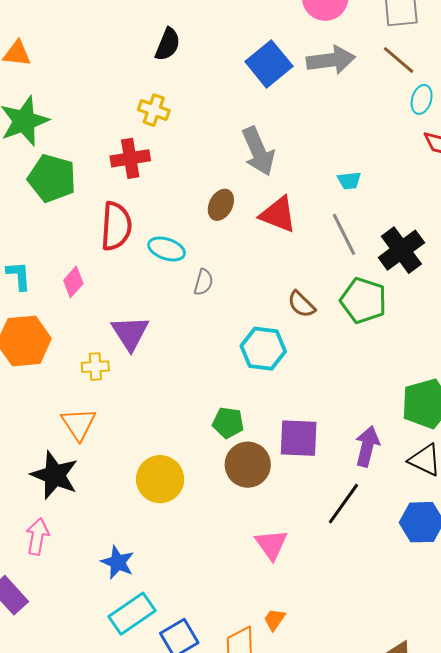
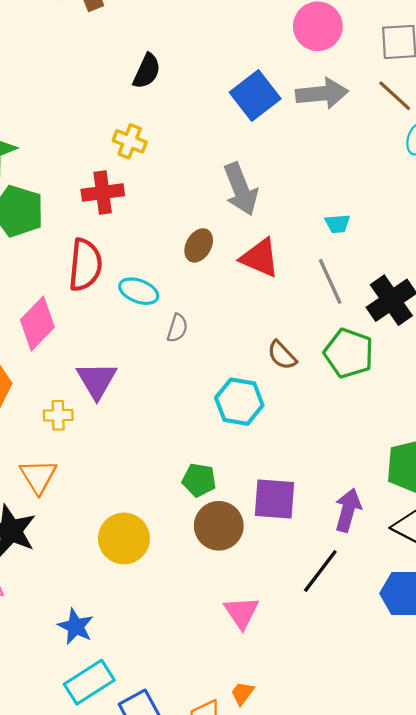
pink diamond: (73, 282) -> (37, 323), size x1.6

